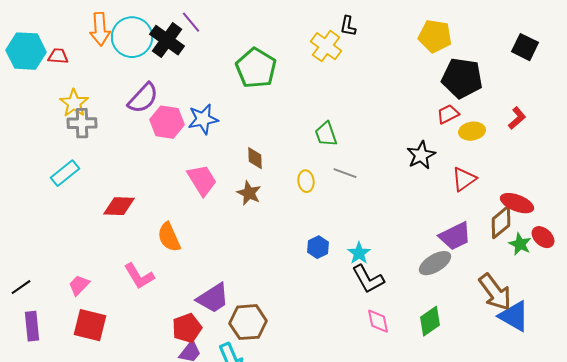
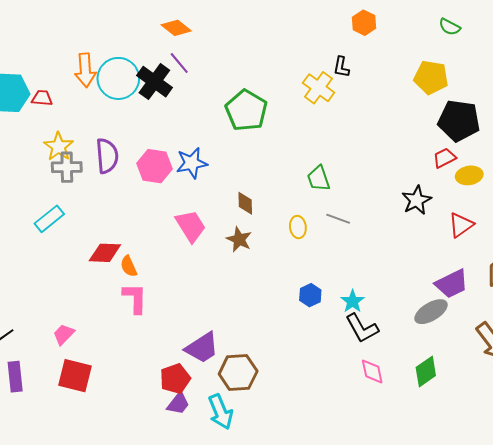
purple semicircle: (143, 98) -> (107, 156), moved, turned -48
orange semicircle: (169, 237) -> (129, 266), moved, size x0.7
pink L-shape: (139, 276) -> (135, 298), moved, turned -148

